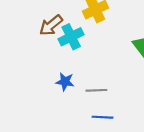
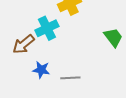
brown arrow: (51, 25) -> (24, 44), moved

